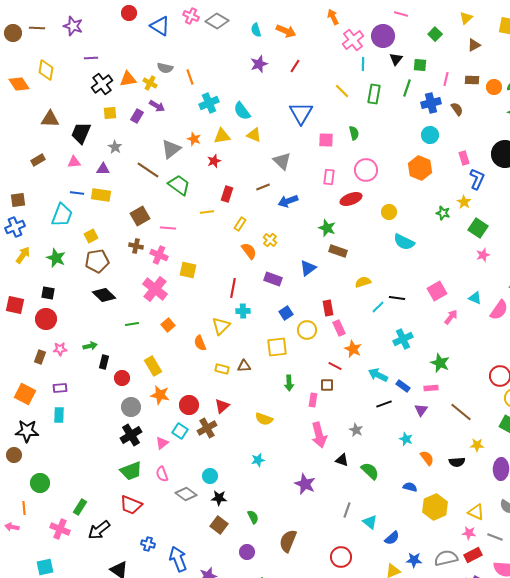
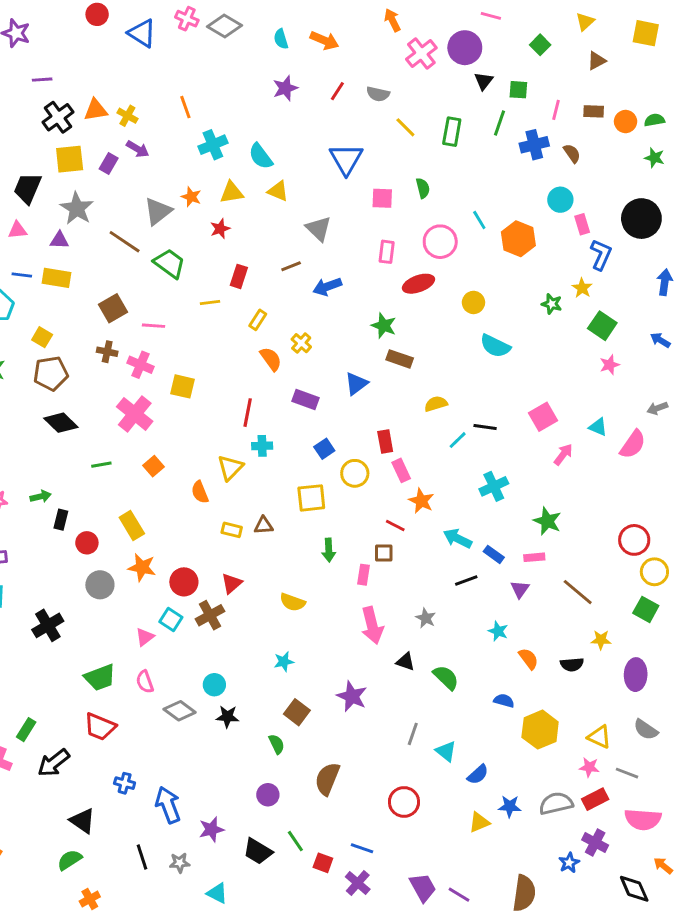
cyan line: (363, 64) -> (479, 220), moved, turned -32
gray semicircle: (165, 68) -> (378, 94), moved
yellow square: (110, 113) -> (70, 159), size x1.5
cyan circle: (430, 135) -> (560, 200), moved
gray star: (115, 147) -> (77, 208), size x1.6
yellow square: (91, 236) -> (42, 337), turned -32
black cross: (131, 435) -> (48, 625), moved
brown square: (219, 525) -> (297, 712), moved

